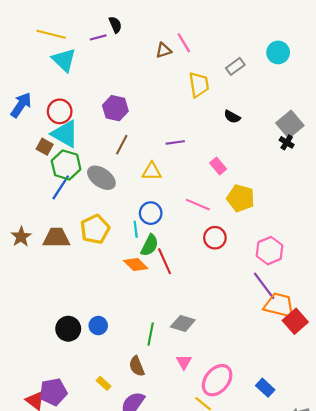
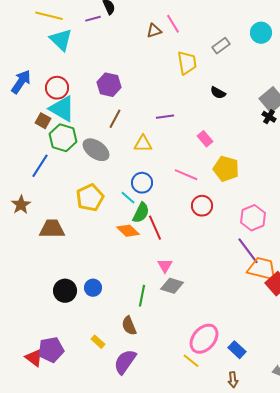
blue line: (61, 187) -> (40, 166), moved
cyan line: (136, 229) -> (128, 198), turned -42
brown trapezoid: (56, 238) -> (52, 229), moved
pink triangle: (184, 362) -> (165, 266), moved
blue rectangle: (265, 388) -> (237, 350), moved

